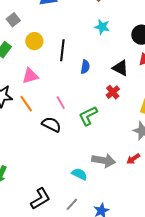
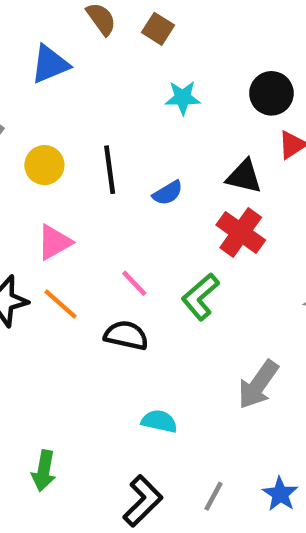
blue semicircle: (85, 67) -> (168, 193), turned 64
red cross: (113, 92) -> (241, 232), size x1.5
gray arrow: (104, 160) -> (258, 385), turned 130
cyan semicircle: (79, 174) -> (159, 421), moved

